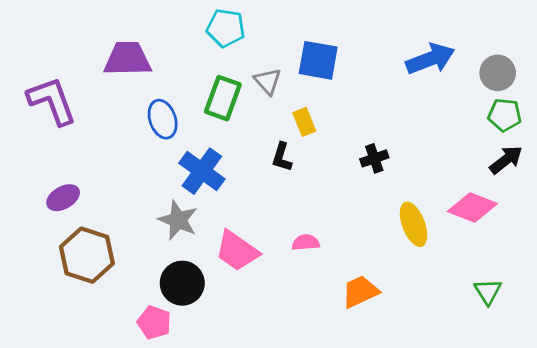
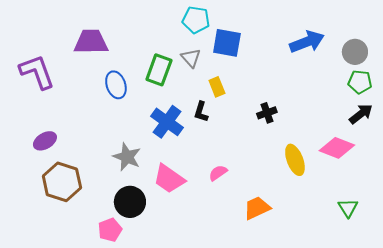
cyan pentagon: (226, 28) -> (196, 20), moved
blue cross: (202, 171) -> (167, 122), moved
pink semicircle: (306, 243) -> (218, 173), turned -30
pink pentagon: (154, 322) -> (110, 230), turned 30

